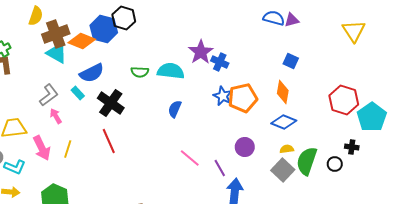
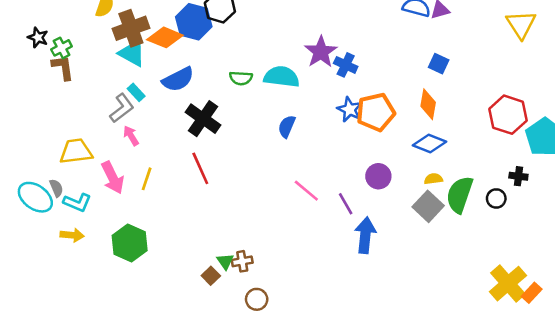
cyan rectangle: (78, 93) -> (136, 92), moved

